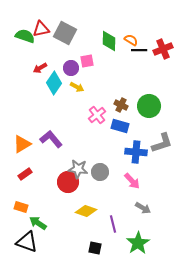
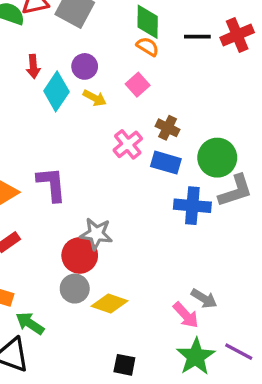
orange semicircle: (131, 40) -> (148, 47), moved
pink square: (87, 61) -> (138, 85), moved, turned -32
red arrow: (40, 68) -> (33, 66), turned -64
green circle: (149, 106) -> (217, 158), moved
purple L-shape: (51, 139) -> (51, 184), turned 35
gray circle: (100, 172) -> (75, 289), moved
pink arrow: (132, 181) -> (186, 315), moved
purple line: (113, 224) -> (239, 352), moved, turned -48

